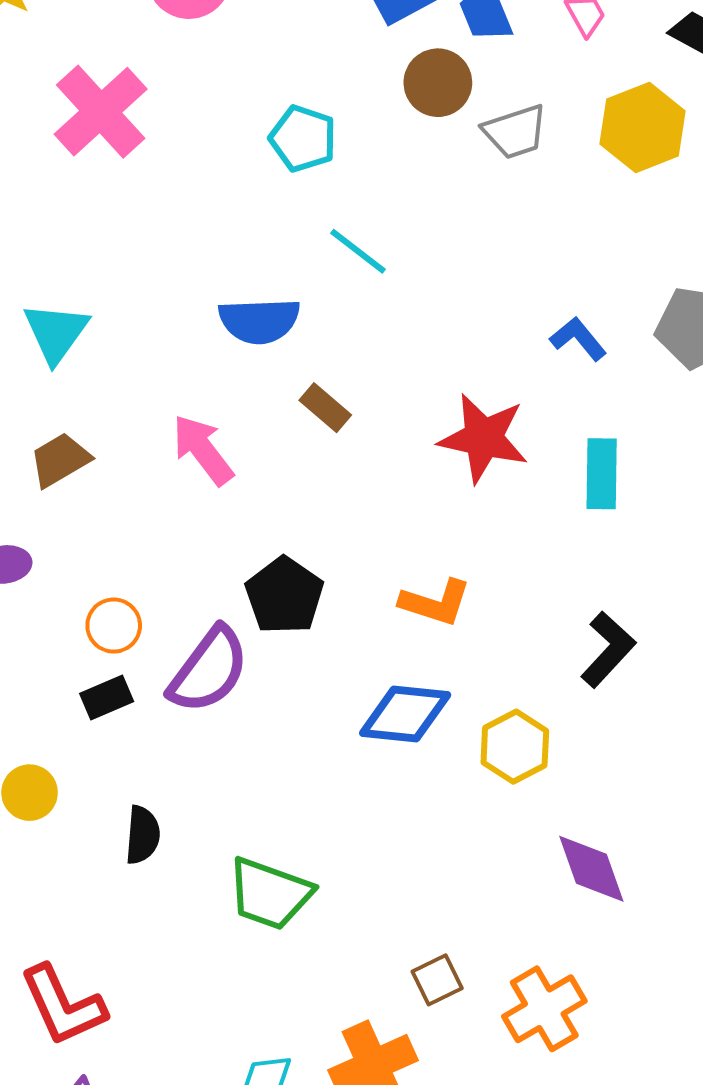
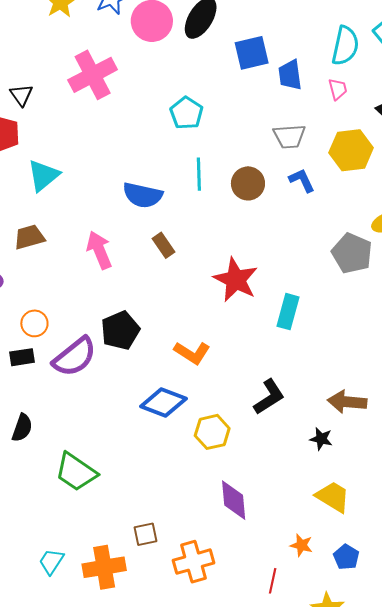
brown circle: (438, 83) -> (248, 183), moved
cyan line: (358, 251) -> (199, 174), turned 36
blue L-shape: (578, 339) -> (302, 180), moved

